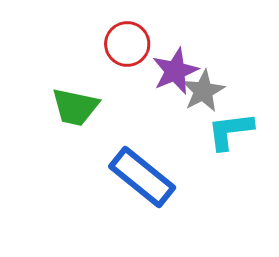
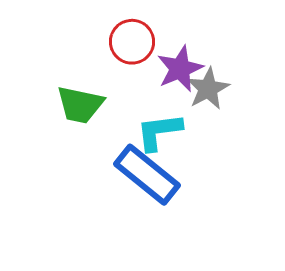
cyan L-shape: (230, 131) -> (159, 132), moved

